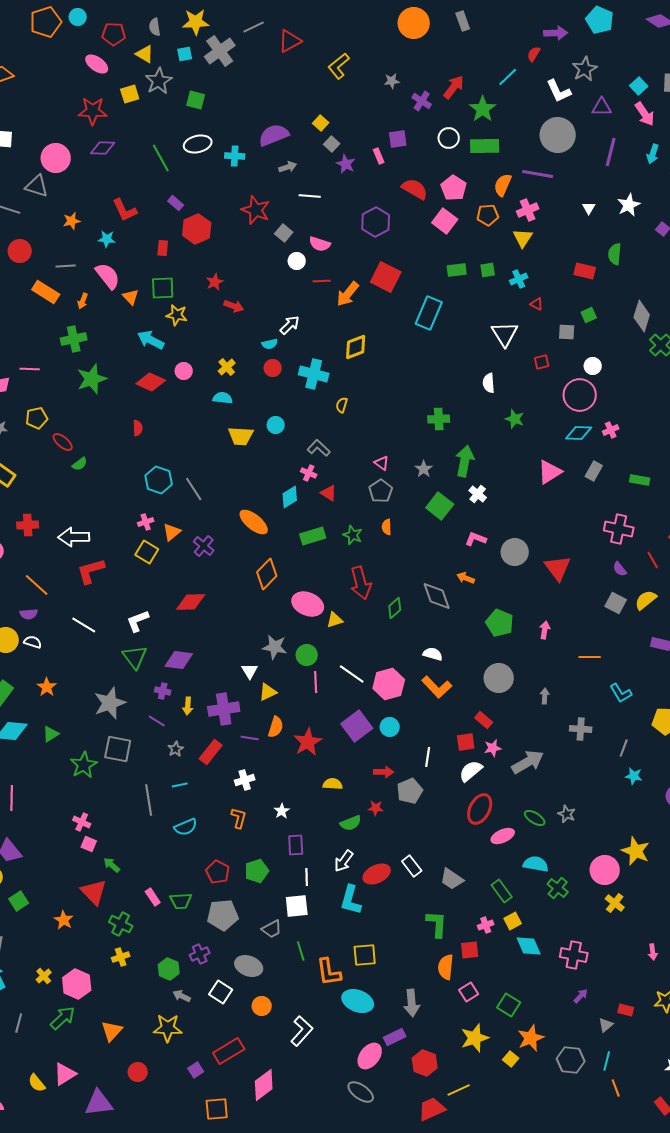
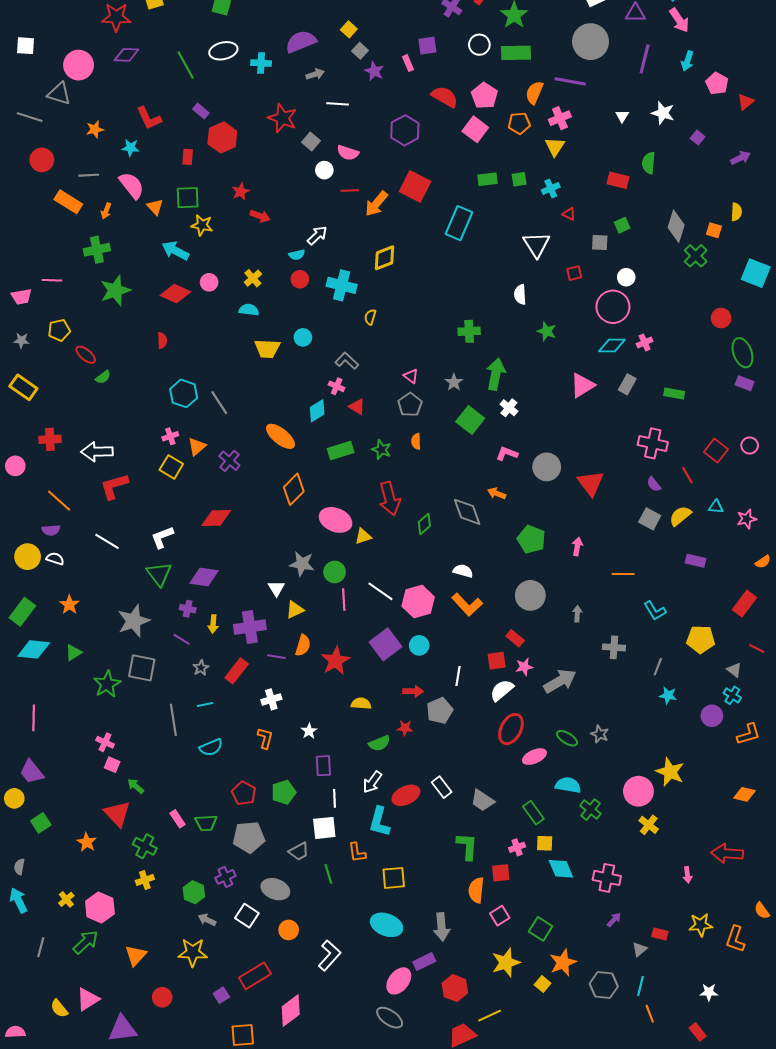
white star: (629, 205) -> (663, 113), turned -30
yellow square: (513, 921) -> (545, 843), turned 30
orange L-shape: (329, 972) -> (357, 852), moved, size x0.7

